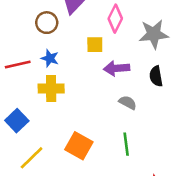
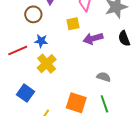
yellow cross: (51, 89) -> (47, 64), turned -30
gray semicircle: (128, 103) -> (104, 77), moved
green line: (126, 144) -> (104, 104), moved

